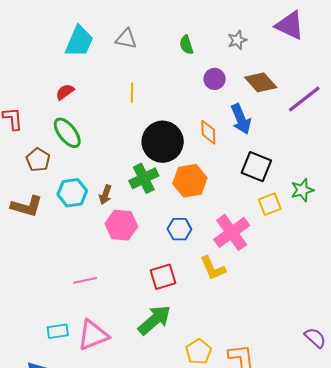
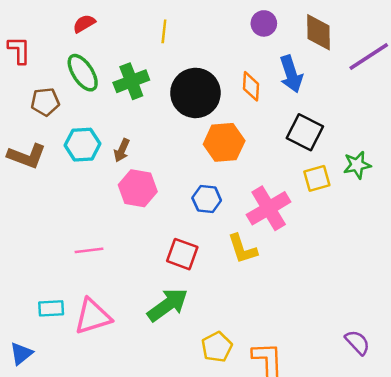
brown diamond: (261, 82) -> (319, 32), turned 36
brown pentagon: (38, 160) -> (45, 102), turned 30
green cross: (144, 178) -> (131, 81), moved
red square: (163, 277) -> (182, 254), turned 32

